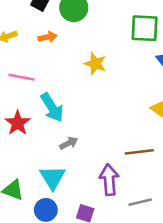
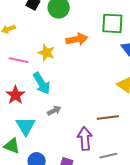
orange arrow: (47, 37) -> (77, 39), moved, size x1.5
yellow star: (95, 64) -> (46, 53), moved
cyan triangle: (53, 177) -> (26, 126), moved

